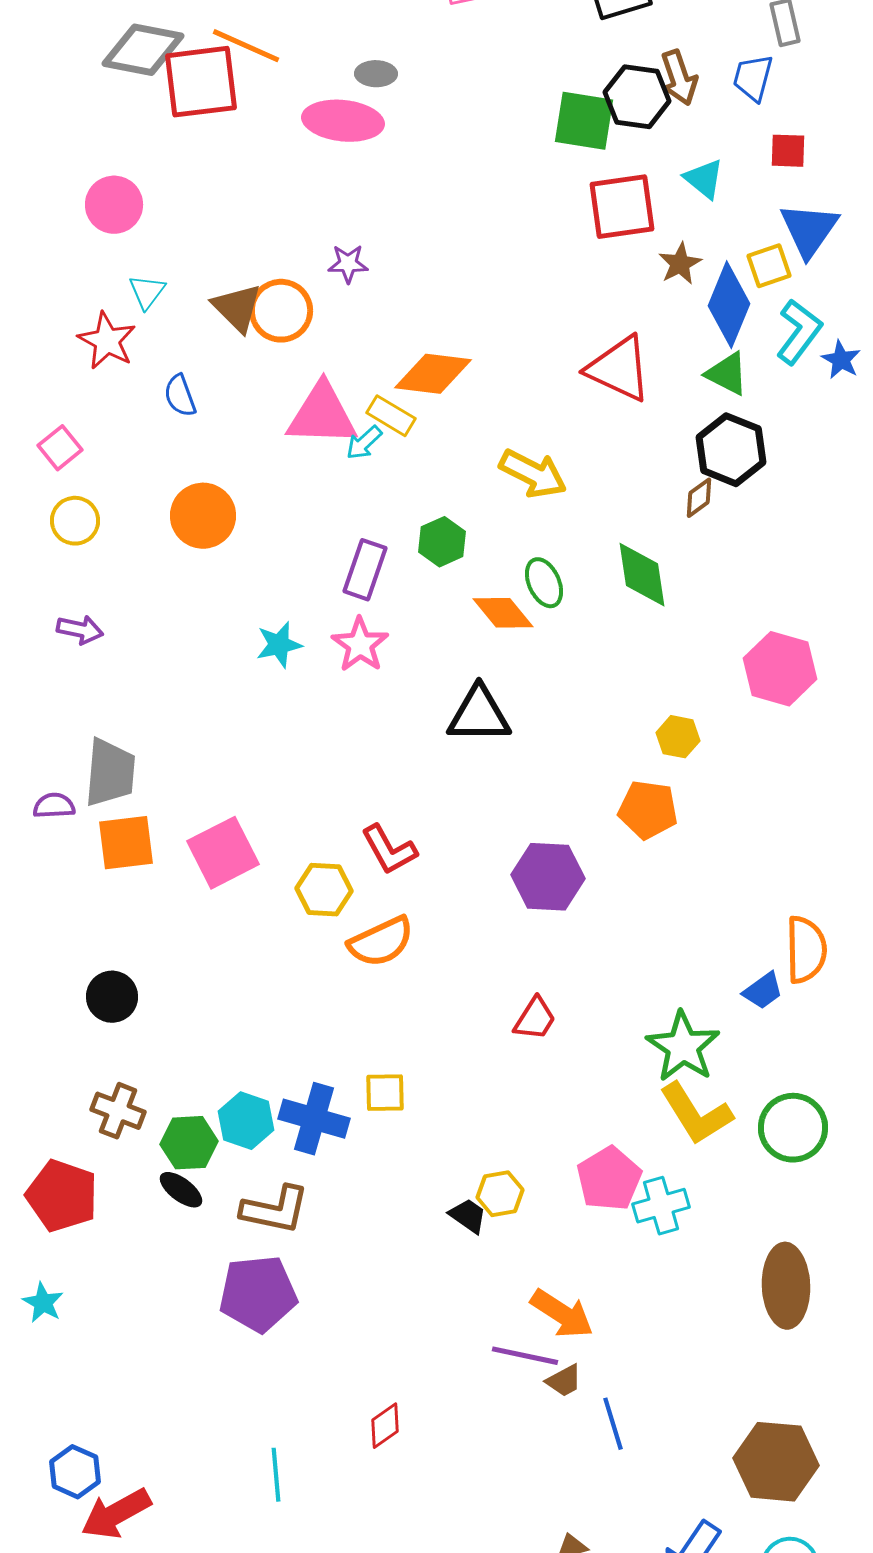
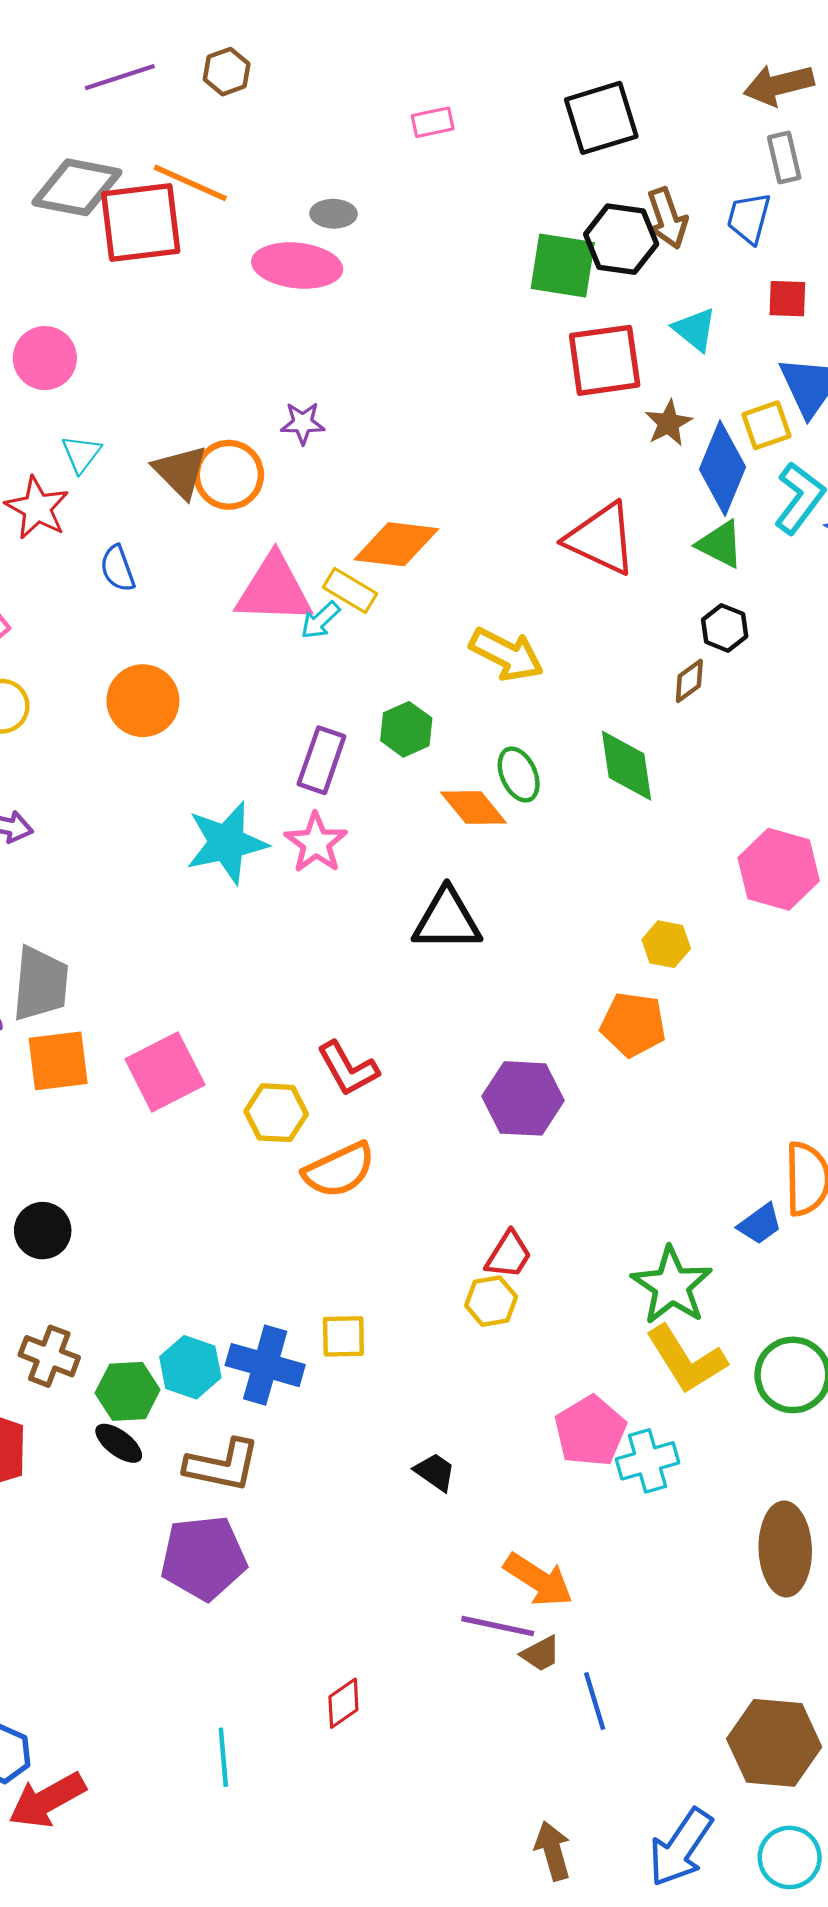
black hexagon: (731, 450) -> (725, 628), size x0.6
cyan star: (279, 645) -> (227, 843), size x1.6
yellow hexagon: (500, 1194) -> (491, 1301), moved

